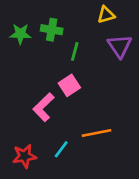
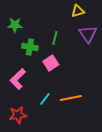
green cross: (52, 30) -> (30, 47), moved
pink L-shape: (43, 107) -> (18, 79), moved
cyan line: (61, 149) -> (45, 99), moved

